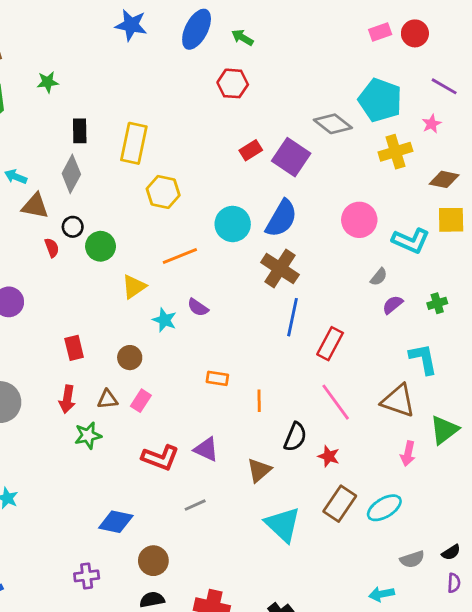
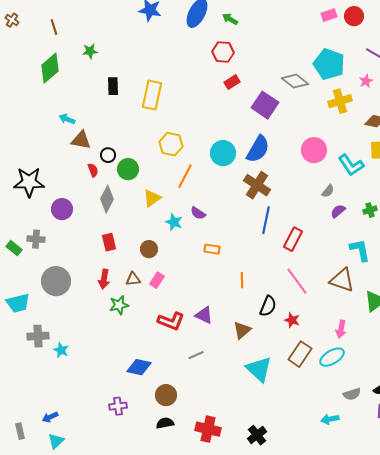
red rectangle: (251, 150) -> (232, 82), moved
gray diamond: (71, 174) -> (107, 199), moved
yellow hexagon: (163, 192) -> (171, 144), moved
cyan L-shape: (411, 241) -> (351, 165), turned 32
orange line: (180, 256) -> (185, 176), turned -40
orange rectangle: (217, 378) -> (212, 249), moved
pink arrow: (408, 454) -> (341, 329), moved

